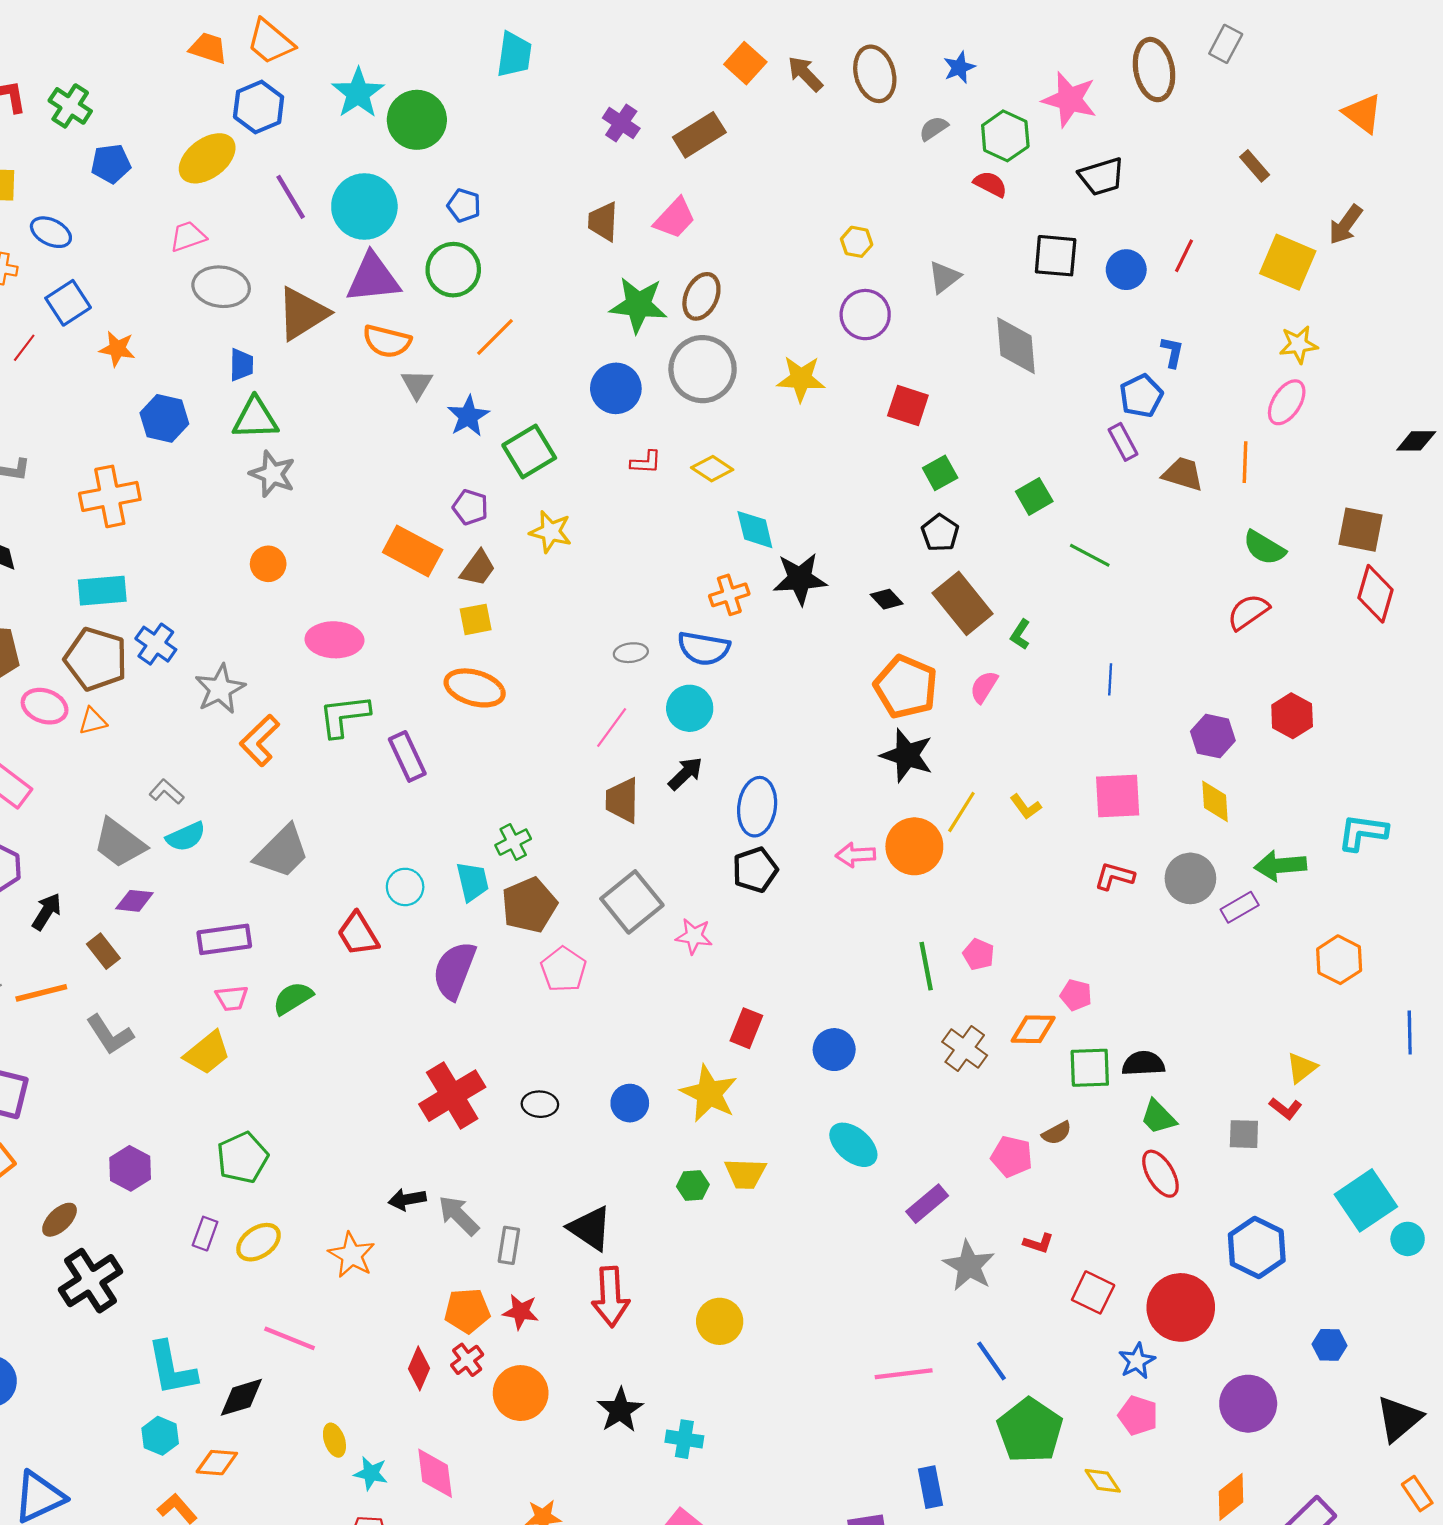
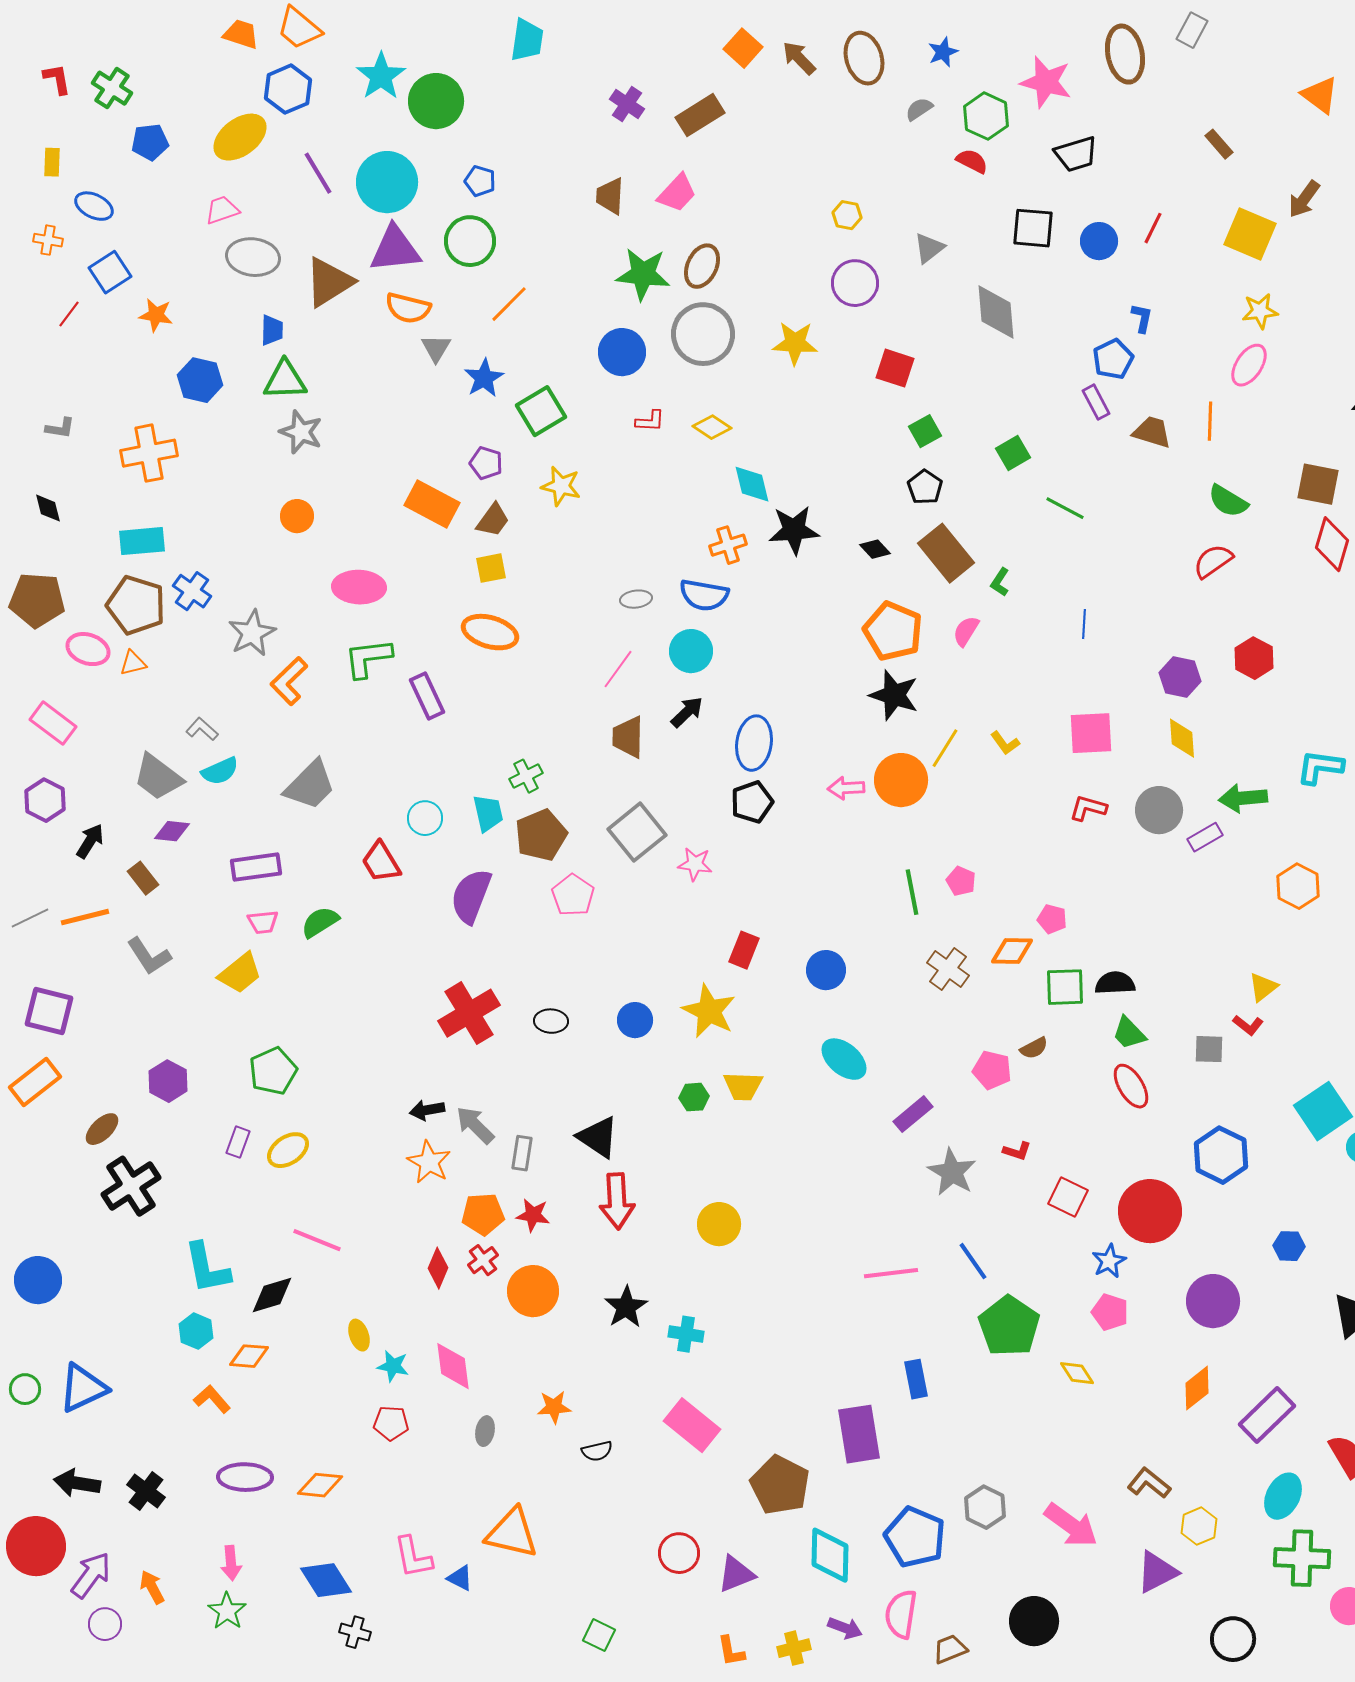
orange star: (352, 1255) -> (429, 1162), moved

